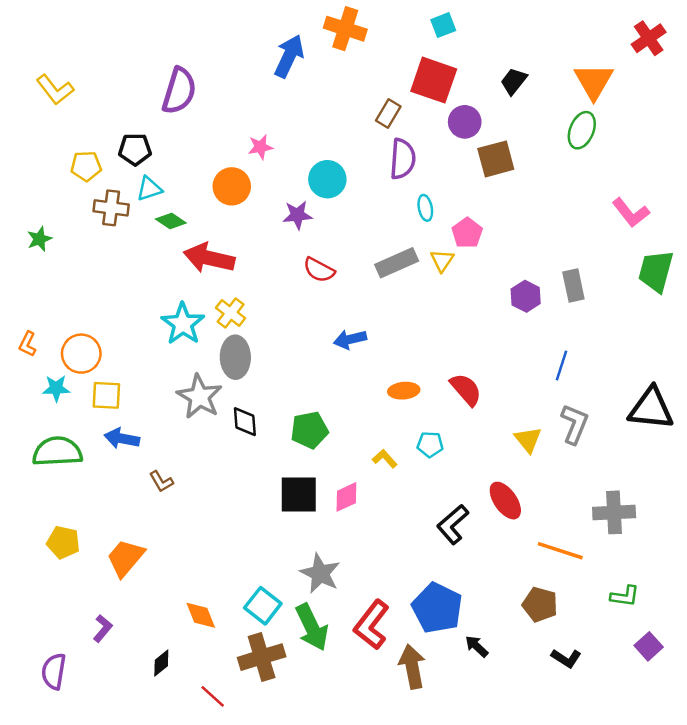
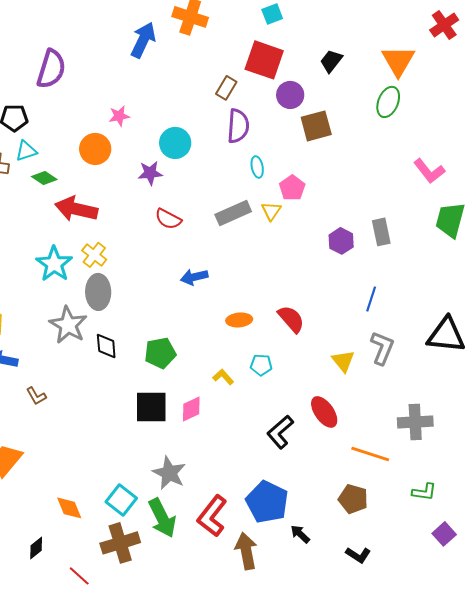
black L-shape: (566, 658) -> (358, 555), moved

